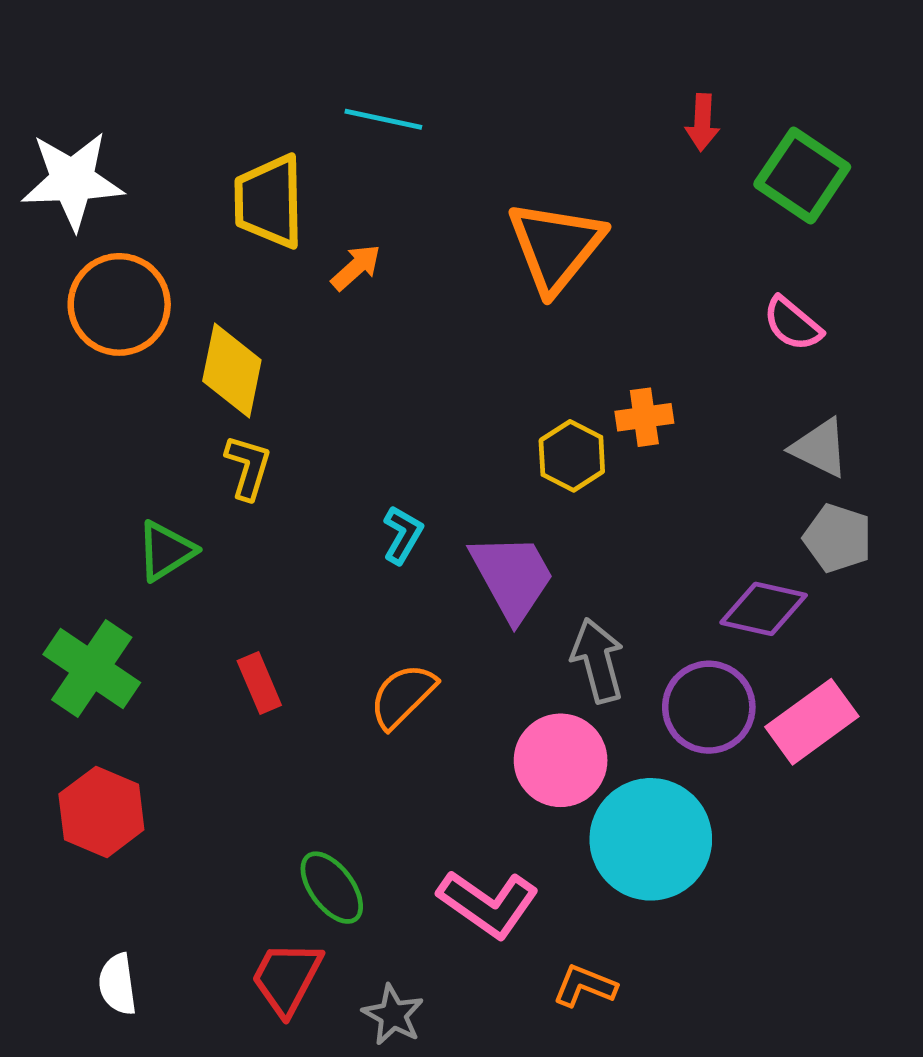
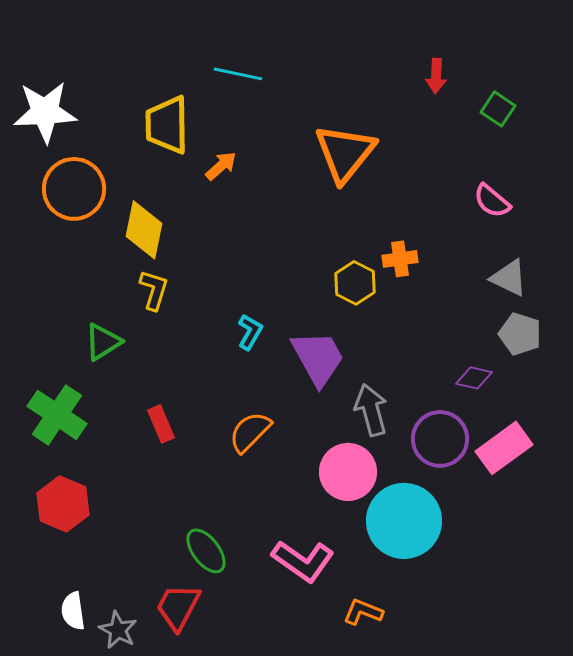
green square: (802, 176) -> (498, 109), size x0.6
purple diamond: (764, 609) -> (474, 378), size x0.7
gray star: (393, 1015) -> (118, 630), moved

